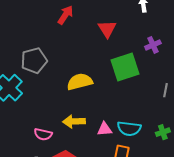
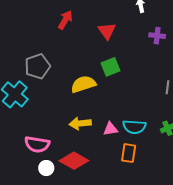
purple cross: (153, 45) -> (157, 36), moved, turned 35
green square: (125, 67) -> (111, 67), moved, size x0.7
pink semicircle: (43, 134) -> (37, 144), moved, size x1.4

